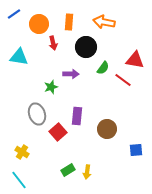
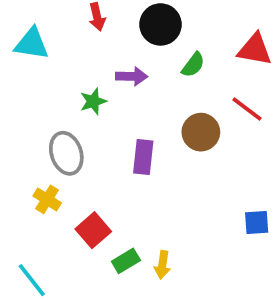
red line: (123, 80) -> (247, 109), moved
brown circle: (107, 129) -> (201, 132), moved
red square: (58, 132) -> (93, 230), moved
yellow cross: (22, 152) -> (47, 199), moved

